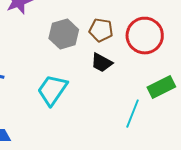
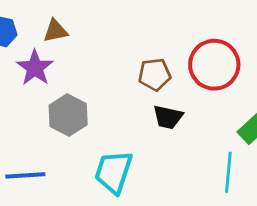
gray hexagon: (64, 34) -> (68, 115), moved

